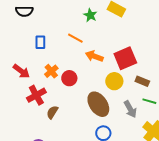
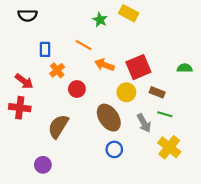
orange cross: (51, 71) -> (57, 70), moved
red cross: (36, 95) -> (20, 108), moved, turned 36
brown semicircle: (52, 112) -> (58, 126), size x1.6

